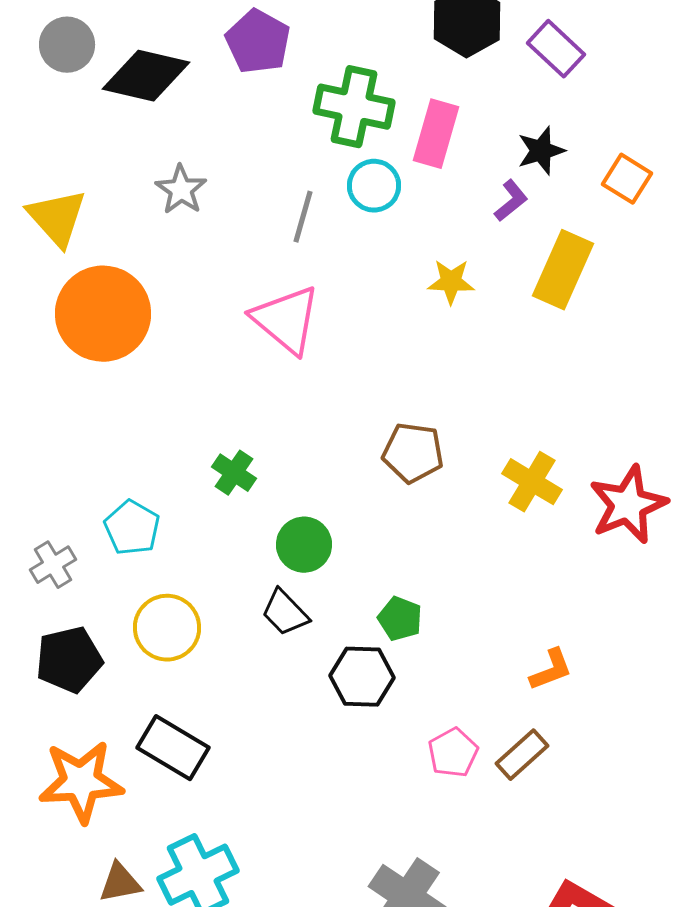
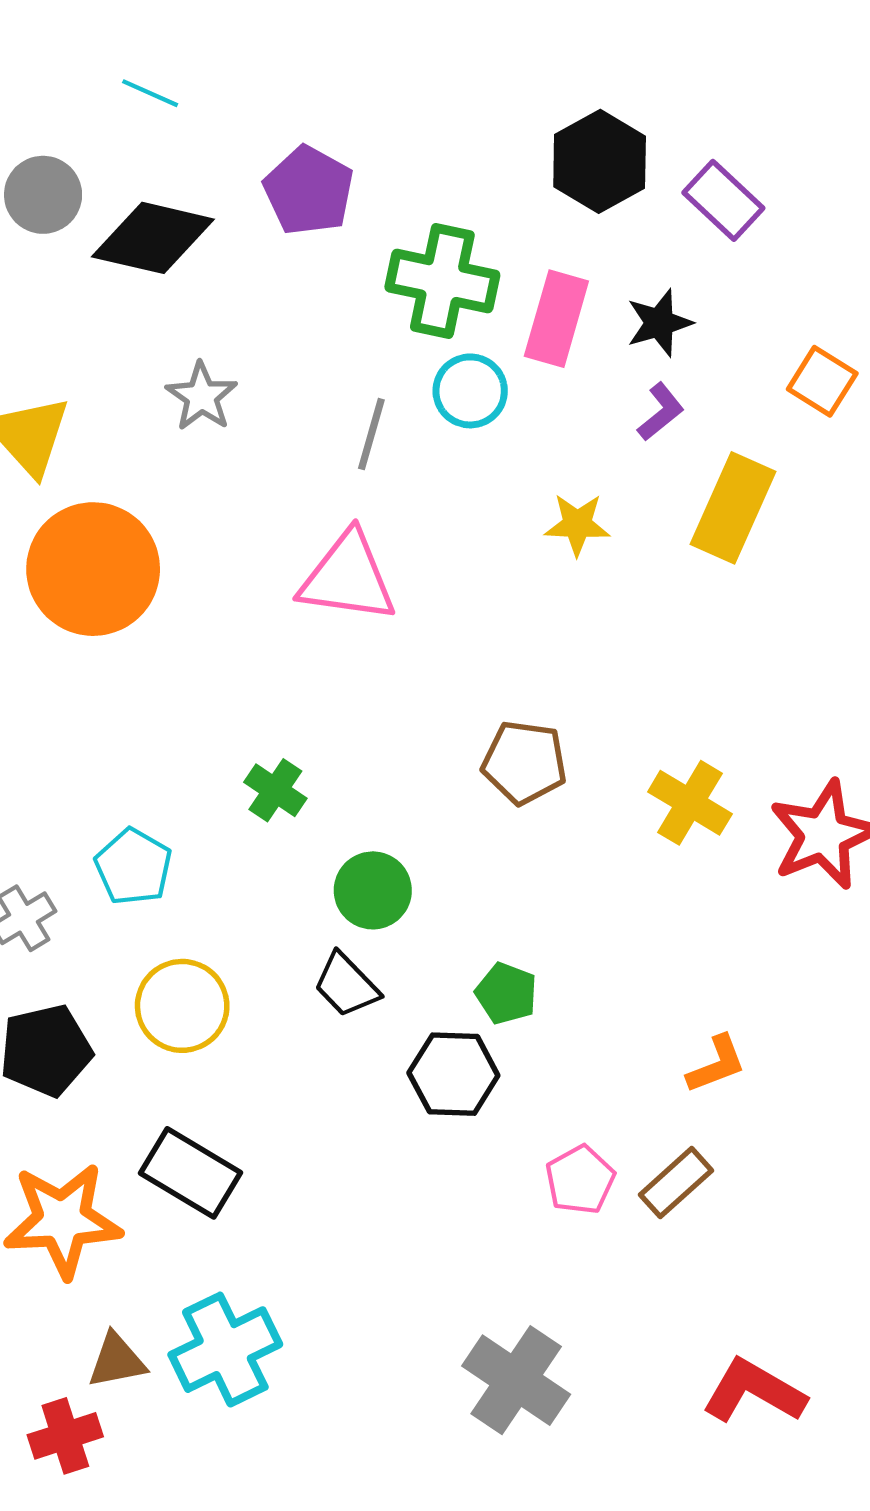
black star: (541, 151) -> (659, 323), moved
pink triangle: (286, 320) -> (348, 577), turned -32

